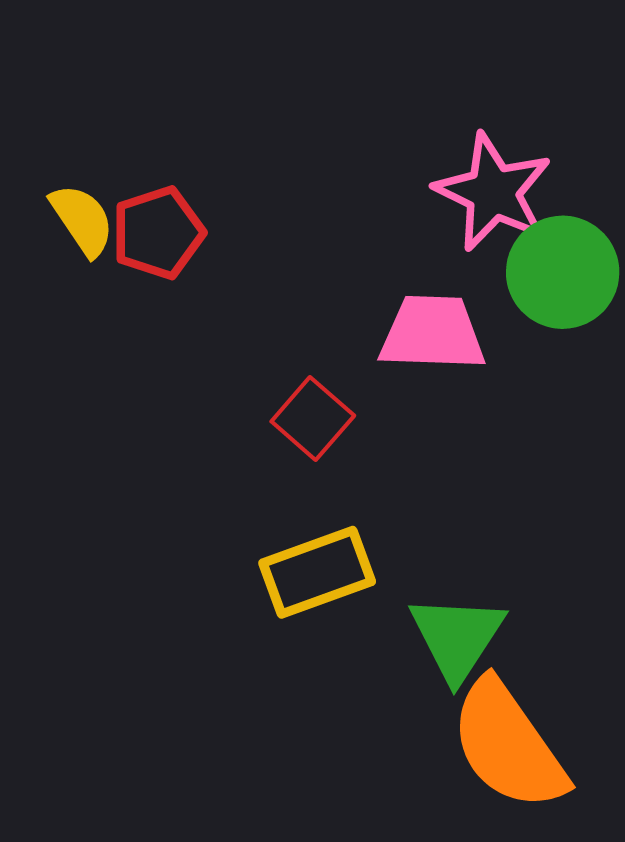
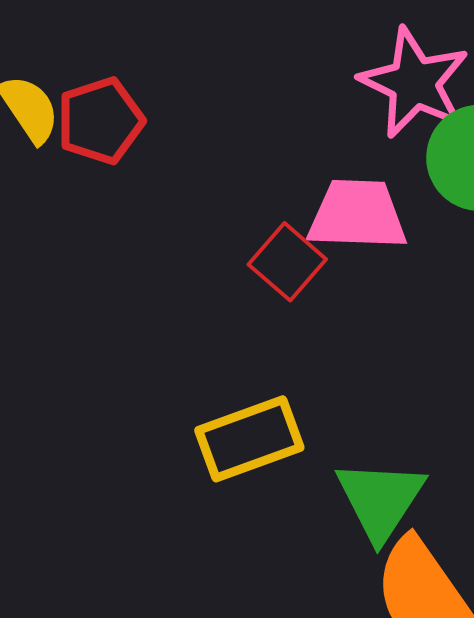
red square: (313, 419) -> (287, 262), moved

